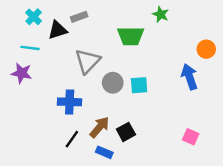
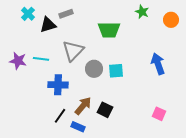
green star: (161, 14) -> (142, 12), moved
cyan line: (30, 48) -> (41, 59), moved
orange circle: (206, 49) -> (171, 20), moved
black square: (126, 132) -> (105, 110), turned -35
blue rectangle: (104, 152) -> (78, 127), moved

